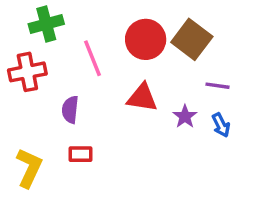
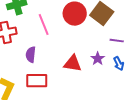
red triangle: (142, 98) -> (73, 64), moved
red rectangle: (80, 154) -> (37, 81), size x1.5

